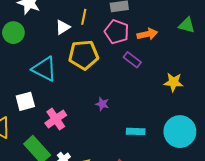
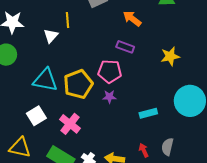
pink pentagon: (117, 32) -> (110, 71), moved
orange arrow: (147, 34) -> (132, 19), turned -114
yellow pentagon: (83, 55) -> (78, 84), moved

